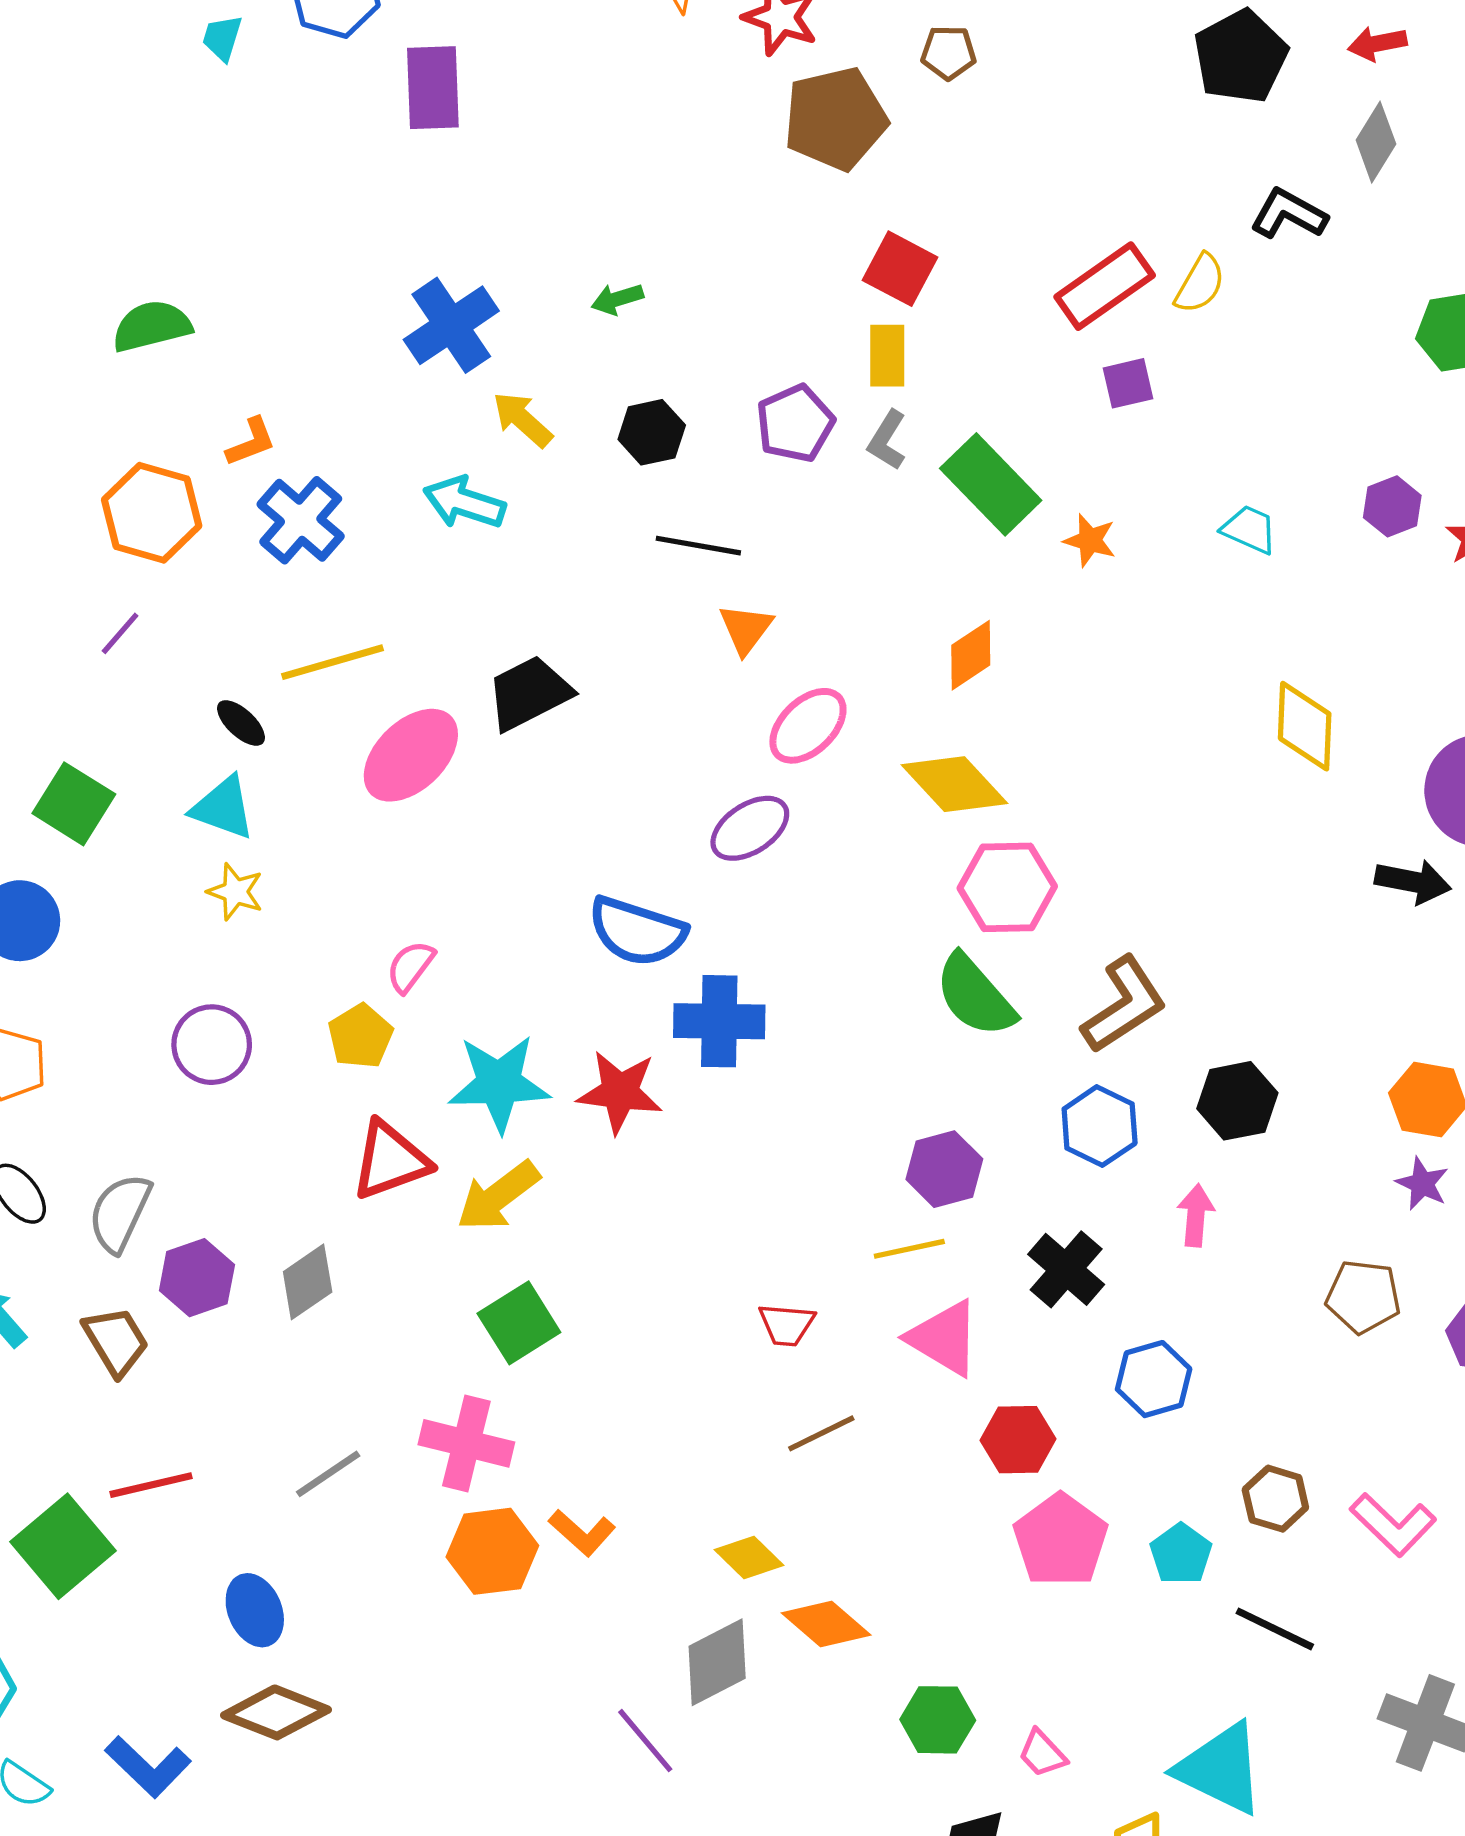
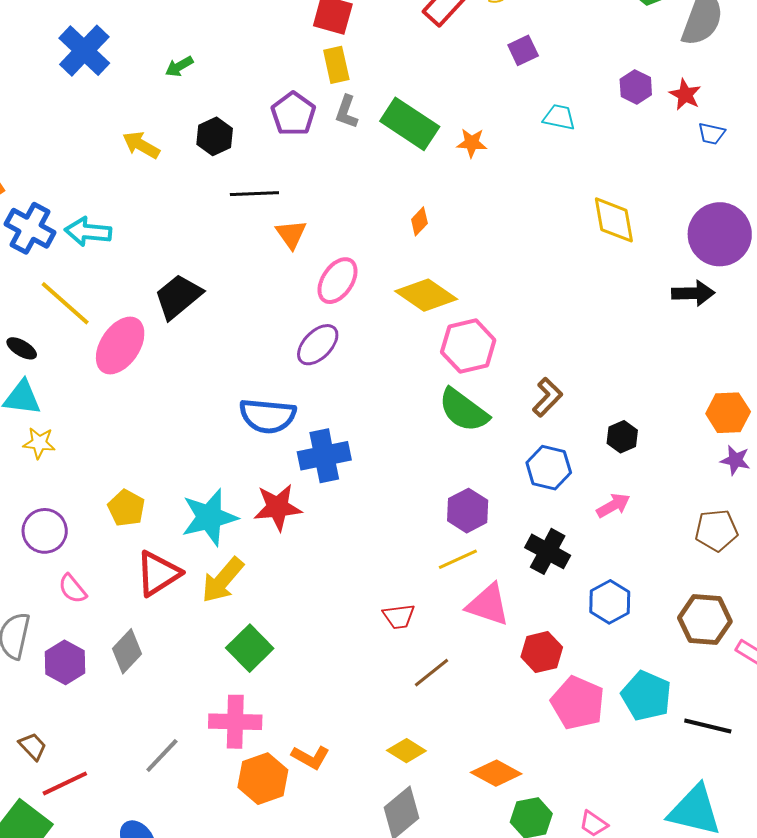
blue cross: (451, 325) -> (84, 51), moved
purple square: (1128, 383) -> (523, 50), moved
cyan arrow: (464, 503) -> (88, 232), moved
orange diamond: (971, 655) -> (419, 221), size x0.7
yellow line: (333, 662) -> (65, 303), turned 70
pink semicircle: (410, 967) -> (72, 589), moved, turned -64
brown L-shape: (1124, 1005) -> (548, 397), size x0.7
black hexagon: (1237, 1101) -> (622, 437), size x0.7
pink arrow: (1196, 1215) -> (613, 506), turned 68
brown trapezoid: (116, 1341) -> (33, 746), moved, size x0.7
brown hexagon: (1275, 1499) -> (705, 620), moved, size x1.4
cyan pentagon: (1181, 1554) -> (646, 696), size x1.4
orange diamond: (826, 1624) -> (496, 773), moved

